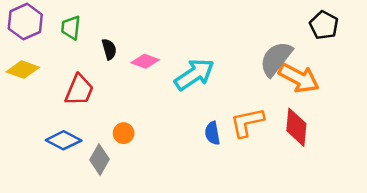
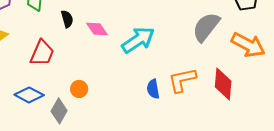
pink diamond: (145, 61) -> (97, 29), turned 35
orange arrow: (299, 78) -> (248, 45), moved

